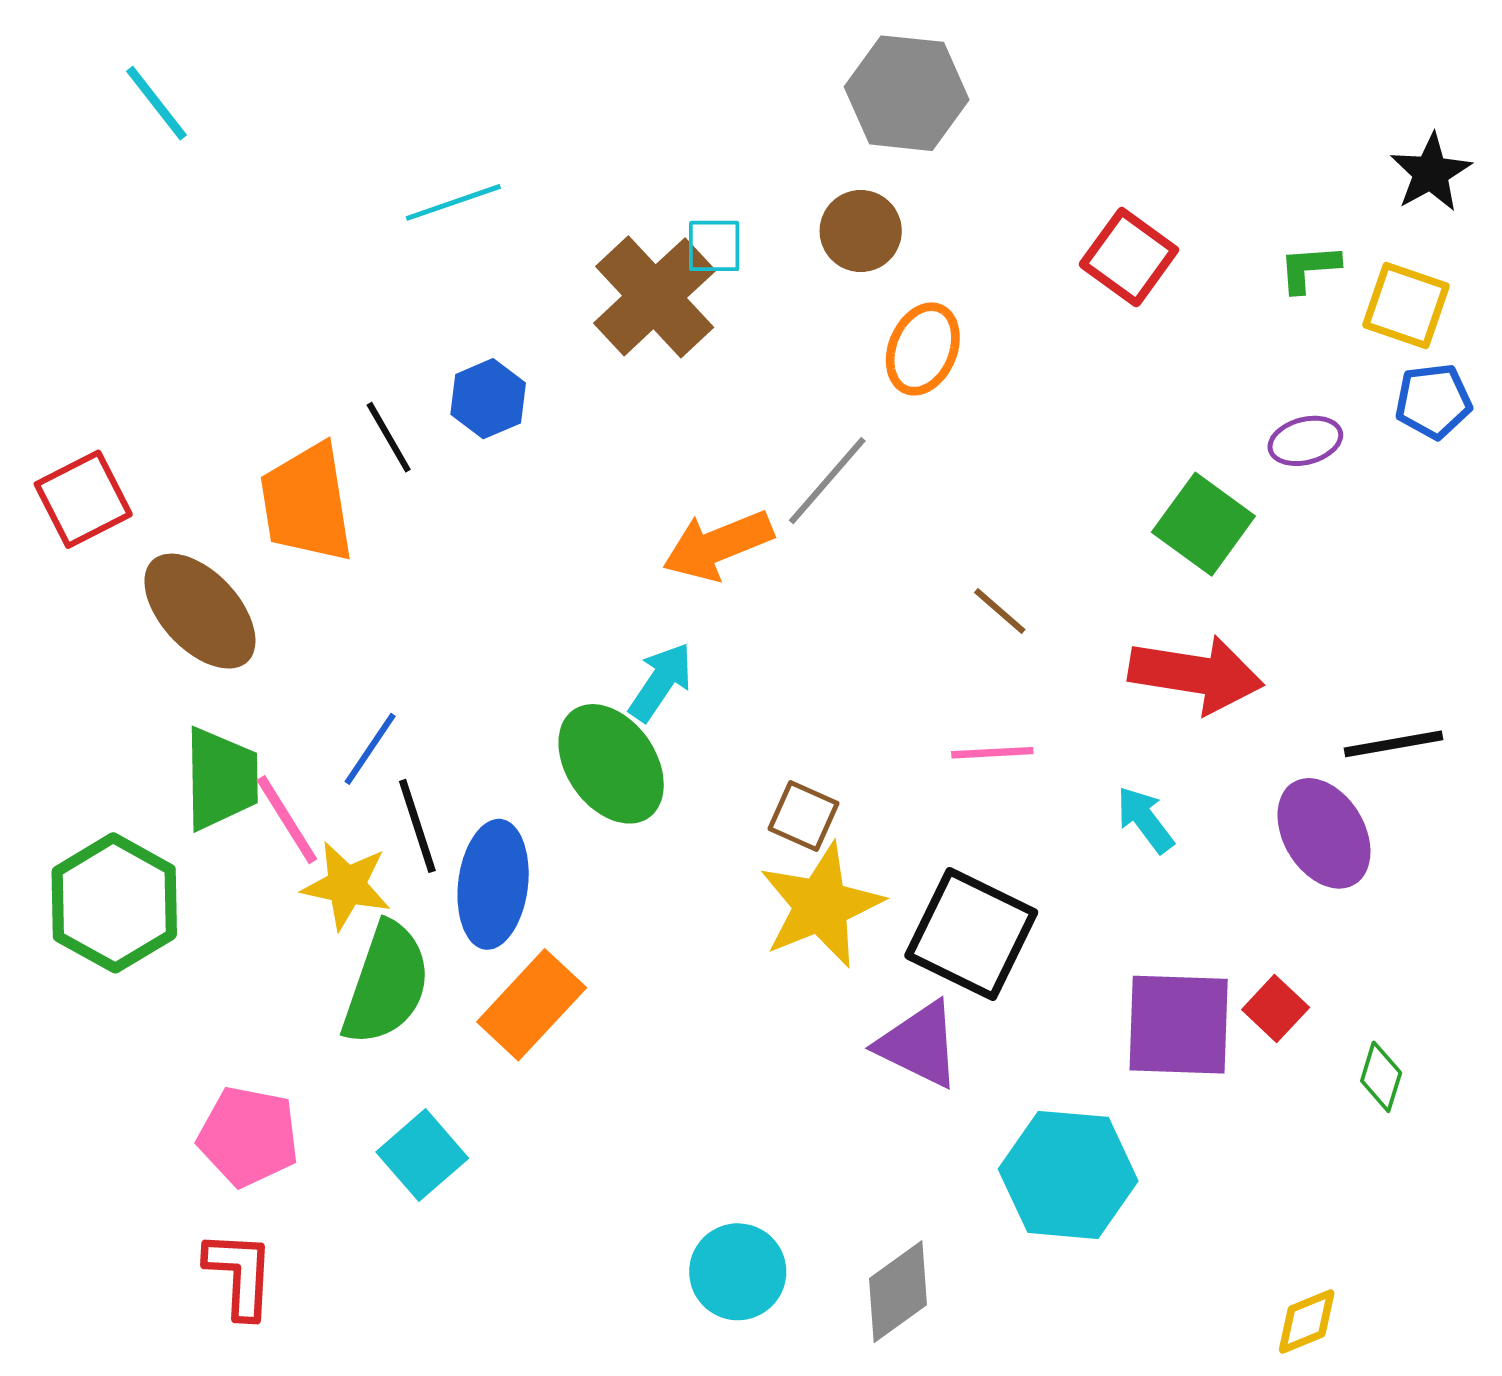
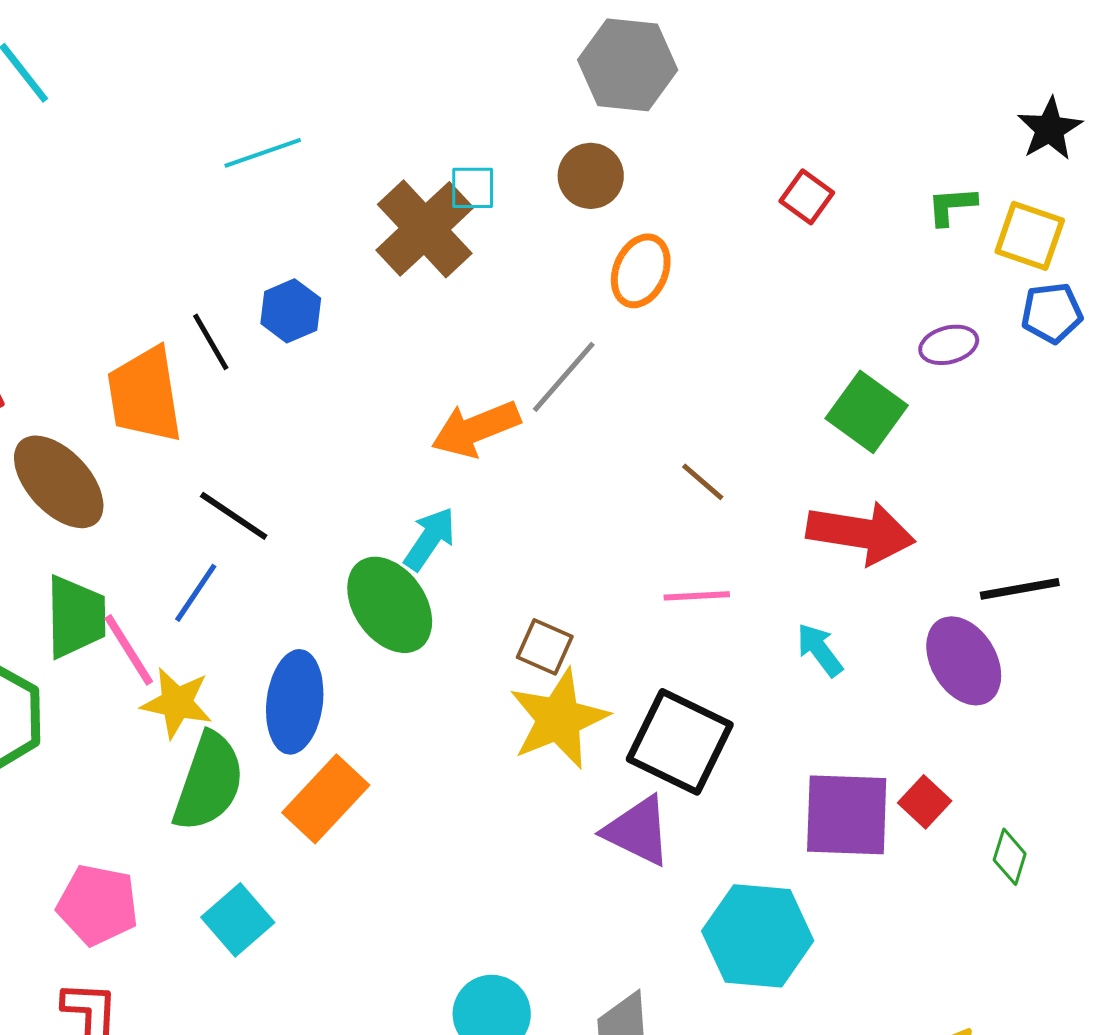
red square: (1129, 257) -> (807, 197), size x0.7
black line: (417, 826) -> (234, 516), moved, turned -38

